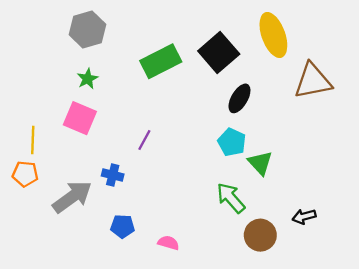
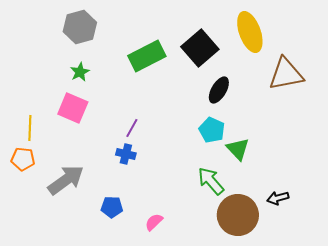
blue cross: (113, 175) -> (126, 154), moved
brown circle: (260, 235) -> (238, 215), size x1.4
pink semicircle: (168, 243) -> (154, 222), turned -60

